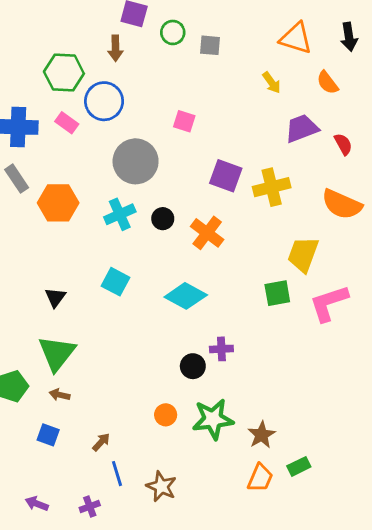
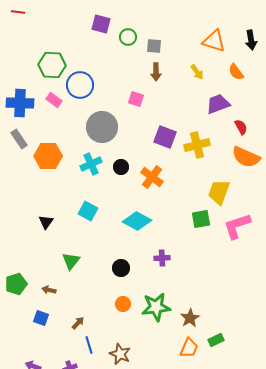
brown arrow: (115, 48) -> (156, 72), moved
red semicircle: (343, 144) -> (241, 127), moved
green triangle: (57, 353) -> (71, 261), moved, size x0.7
black circle: (193, 366) -> (121, 268), moved

